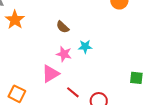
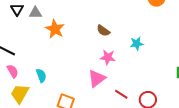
cyan star: (85, 47) -> (137, 44), moved

